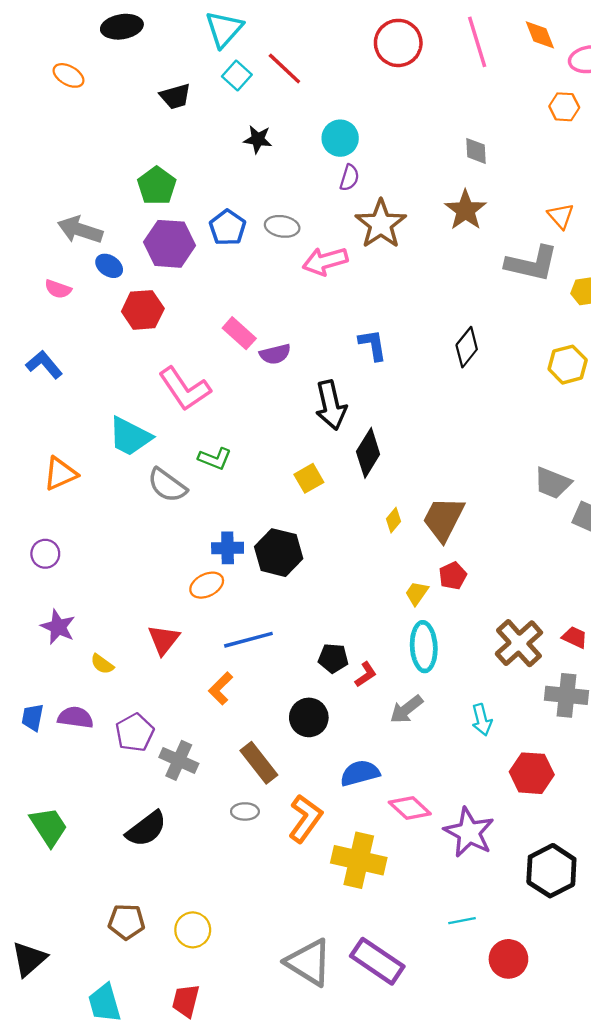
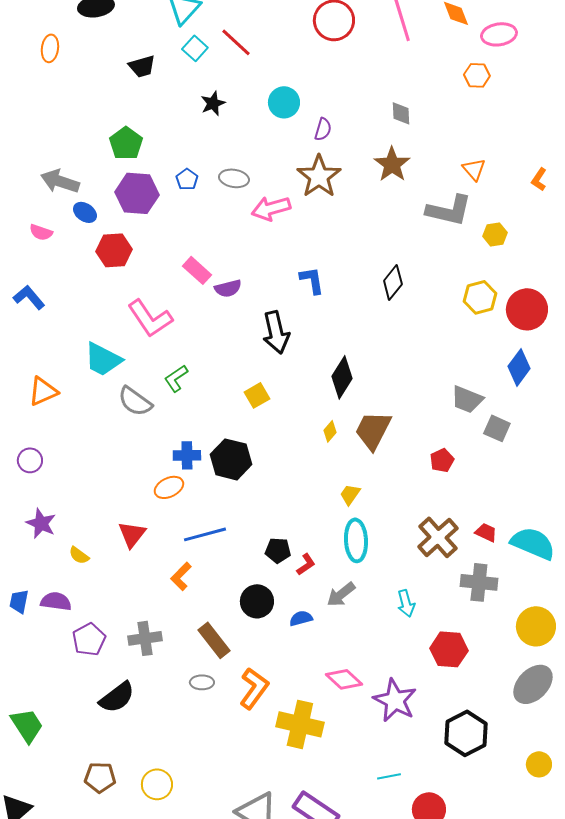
orange ellipse: (68, 75) -> (50, 48), turned 68
black star: (258, 139) -> (213, 103), turned -30
purple semicircle: (349, 178) -> (323, 129), moved
blue pentagon: (228, 228) -> (187, 179), size x0.7
black diamond: (368, 453) -> (342, 377), moved
green L-shape: (215, 459) -> (176, 378), turned 124
red pentagon: (453, 576) -> (442, 460), moved
purple pentagon: (135, 733) -> (89, 639), moved
gray cross: (179, 760) -> (145, 638), turned -32
blue semicircle: (360, 773) -> (301, 618), moved, size x0.7
green trapezoid: (49, 827) -> (27, 725), moved

